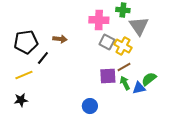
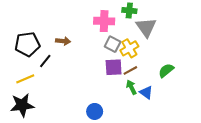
yellow cross: (123, 46) -> (129, 48), turned 30
purple square: (108, 76) -> (114, 67), moved
green semicircle: (149, 79) -> (166, 70), moved
blue triangle: (139, 88) -> (146, 93), turned 48
black star: (21, 100) -> (22, 105), size x1.6

